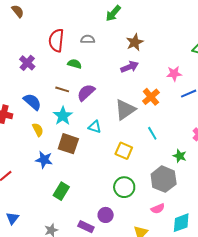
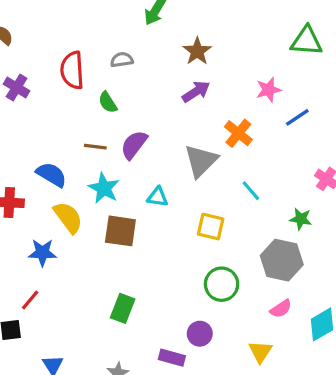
purple cross: (27, 63) -> (17, 88), moved
green semicircle: (74, 64) -> (108, 102), turned -128
yellow semicircle: (38, 130) -> (68, 217), size x1.5
blue star: (44, 160) -> (42, 253), moved

